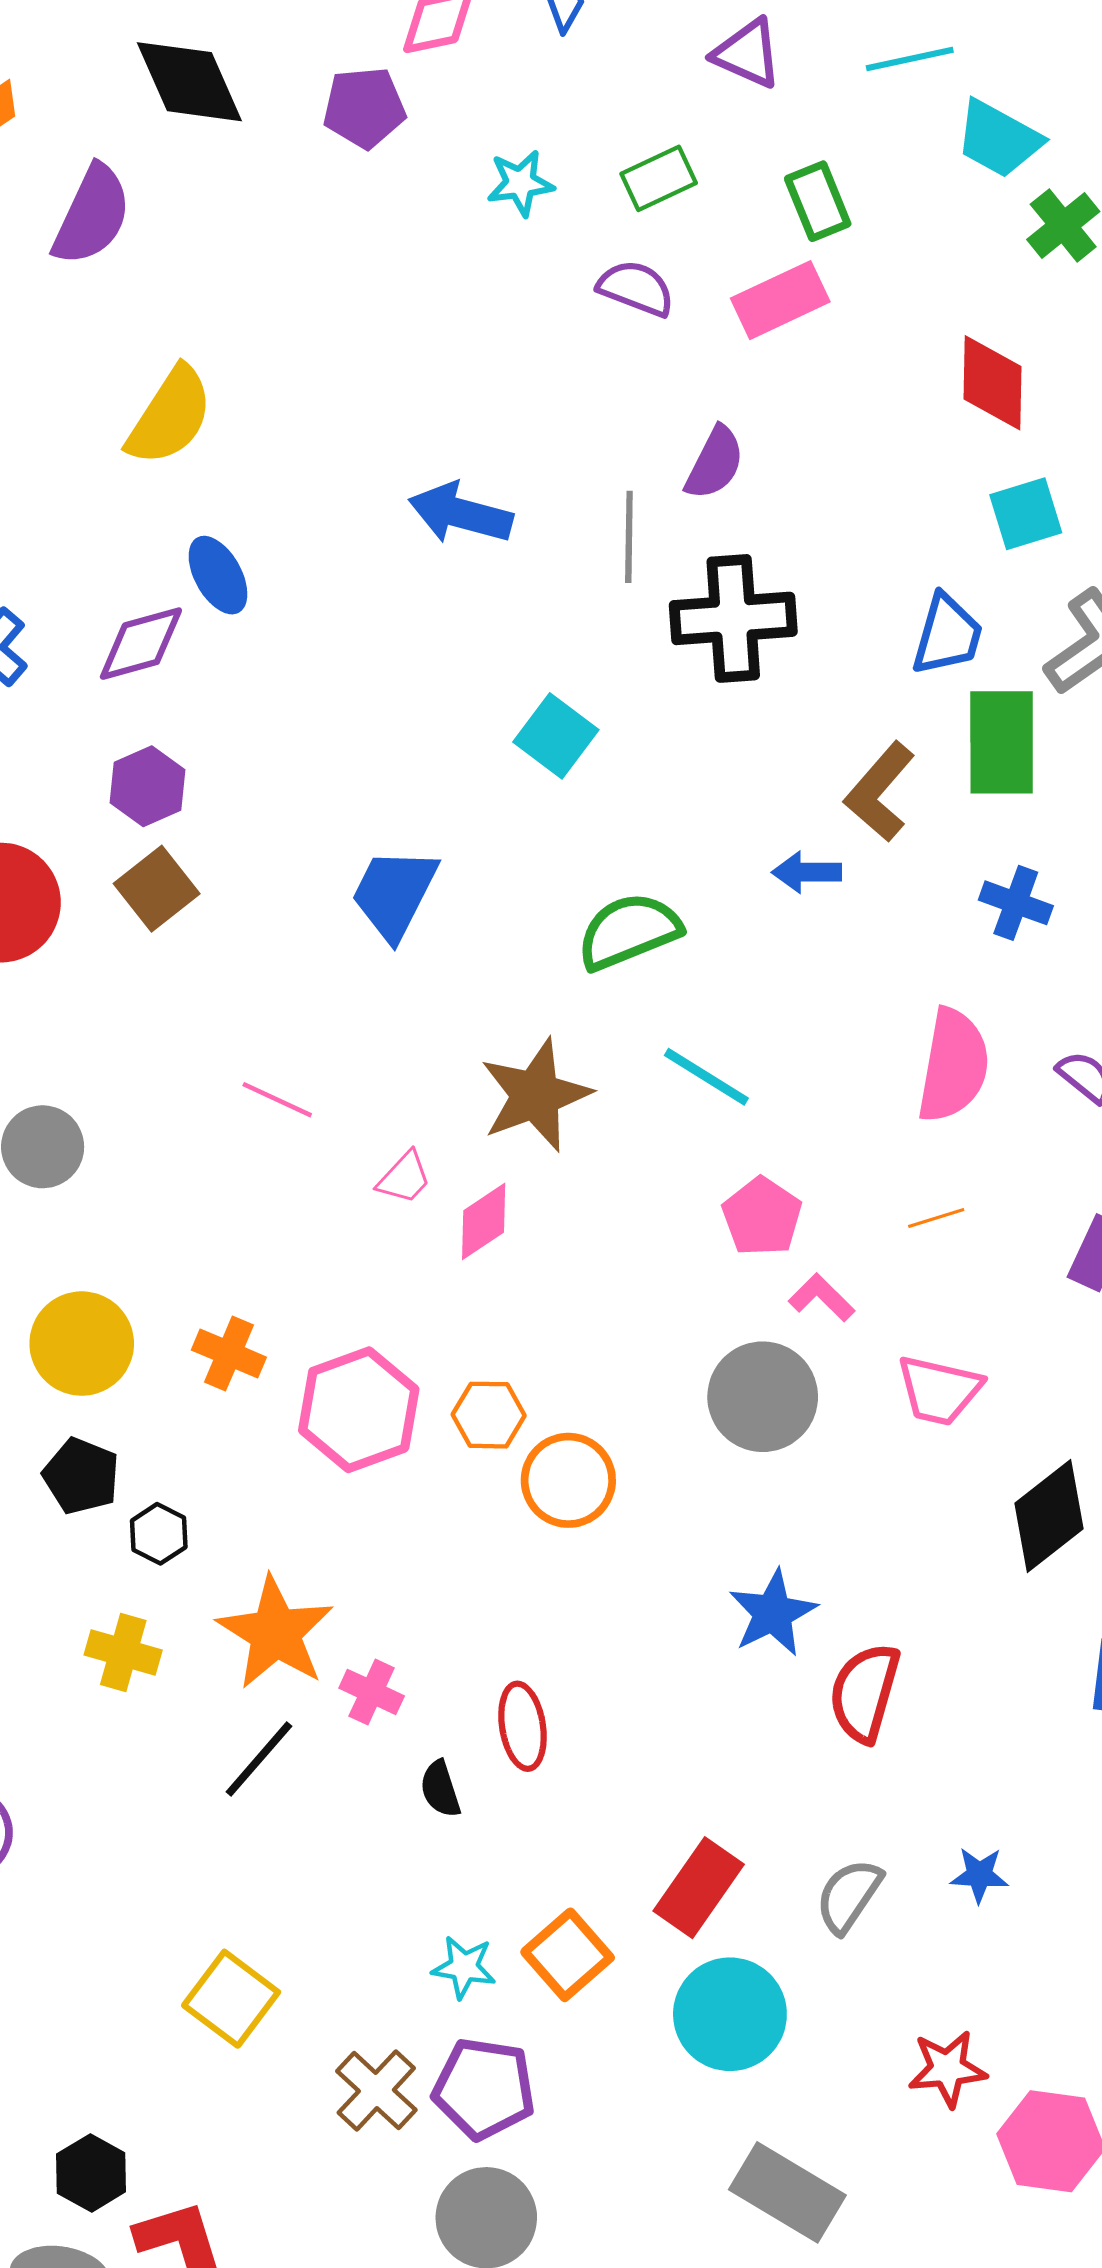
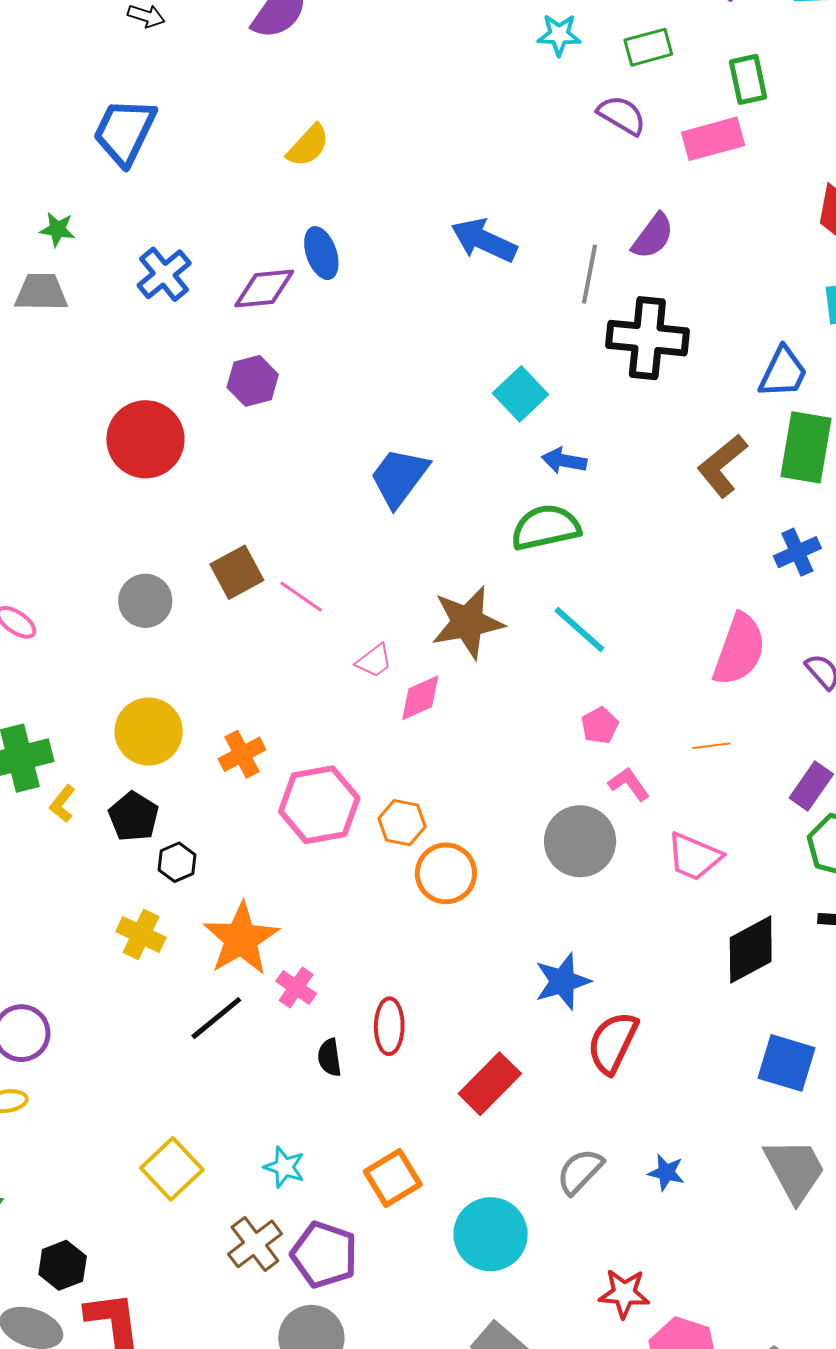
yellow semicircle: (170, 416) -> (308, 146), size x0.7
blue arrow: (807, 872) -> (564, 461), moved
brown square: (157, 889) -> (237, 572), moved
blue cross: (1016, 903) -> (797, 552), turned 36
pink pentagon: (762, 1217) -> (600, 725), size x0.7
orange cross: (229, 1354) -> (242, 754), turned 30
red rectangle: (699, 1888) -> (490, 1084), moved
cyan star: (464, 1967) -> (284, 1167), moved

